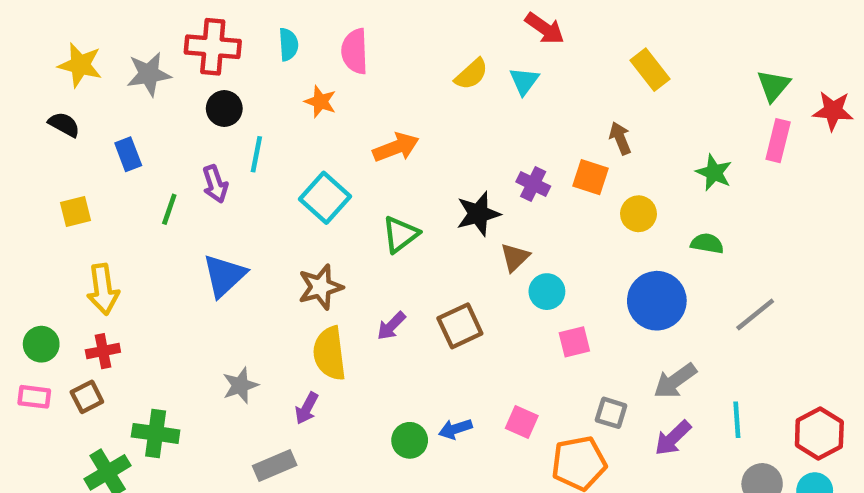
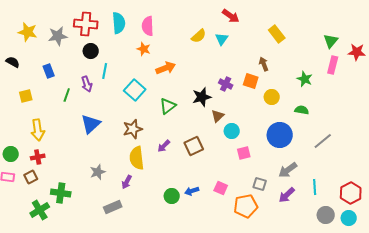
cyan semicircle: (288, 44) -> (119, 23), size x1.5
orange star: (320, 102) -> (144, 49), moved
black semicircle: (64, 125) -> (13, 62), moved

